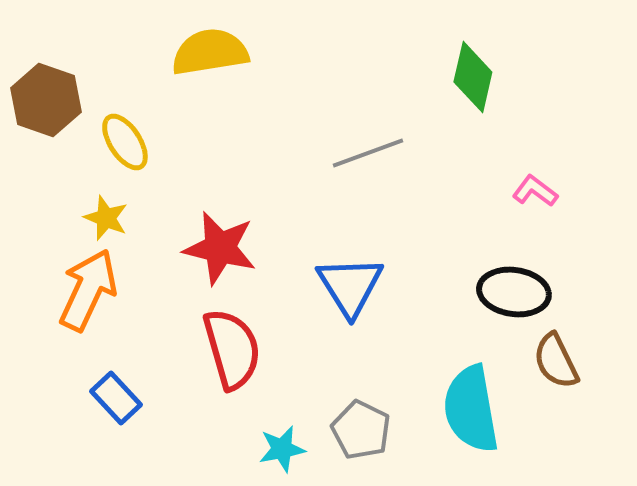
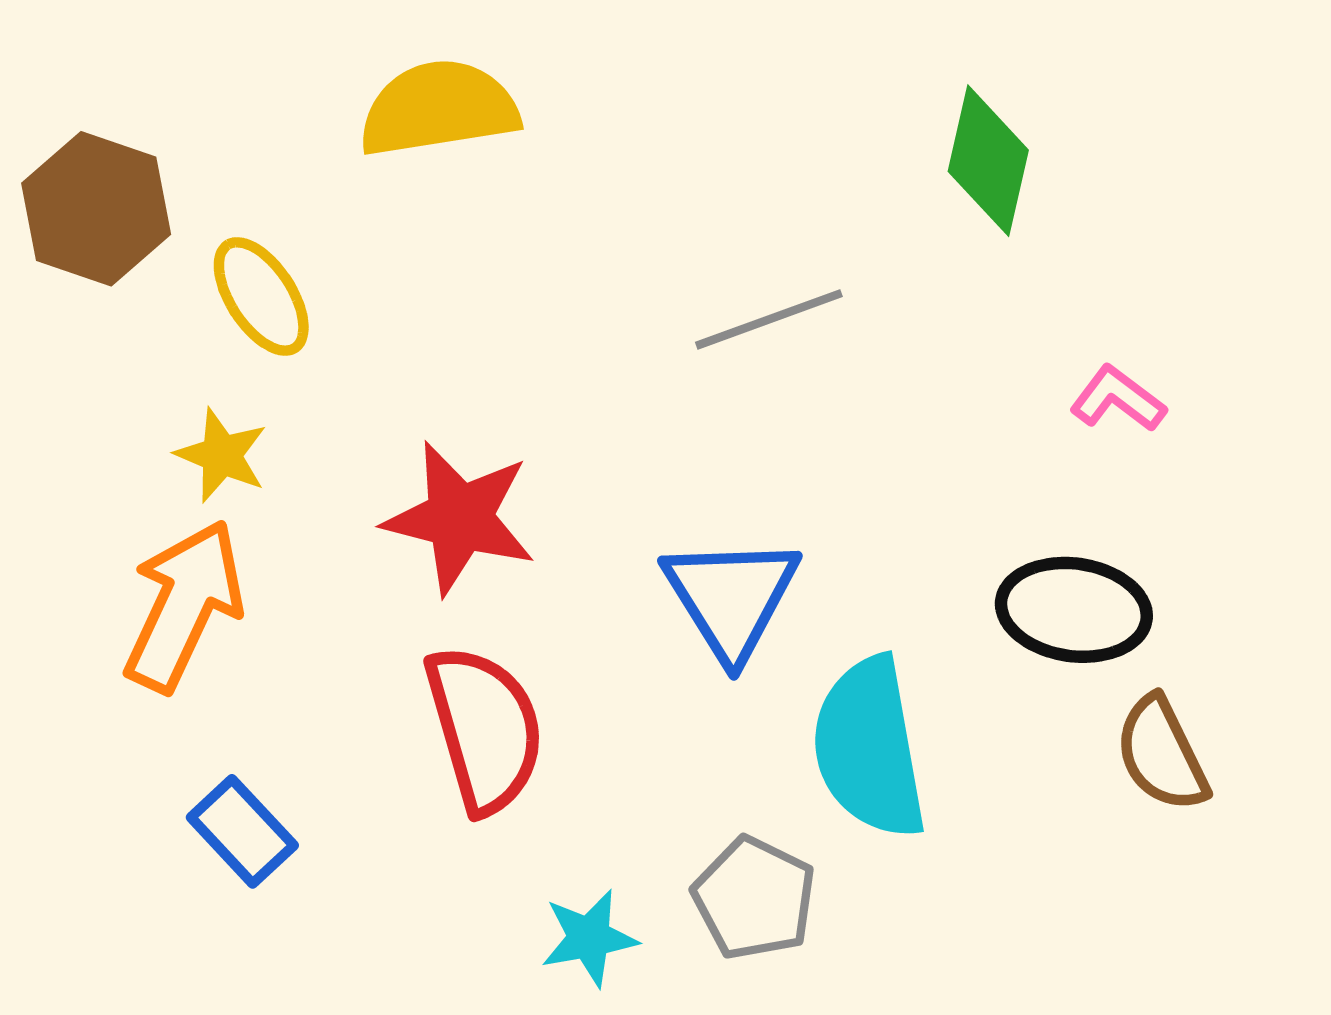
cyan semicircle: (471, 409) -> (869, 748), moved

